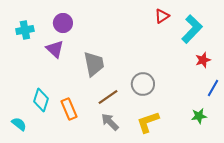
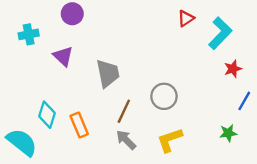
purple circle: (63, 23) -> (72, 14), moved
brown line: (108, 97) -> (124, 111), turned -30
cyan semicircle: (19, 124) -> (22, 142), size x1.8

